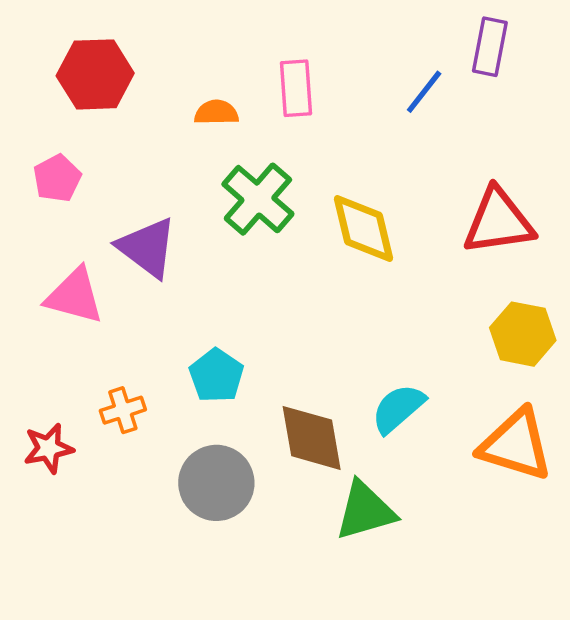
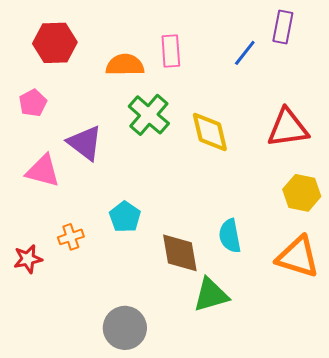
orange semicircle: (216, 113) -> (125, 65), size x1.5
cyan semicircle: (398, 408) -> (230, 236), turned -60
gray circle: (216, 483) -> (125, 328), moved

